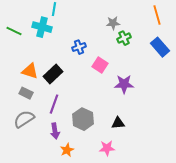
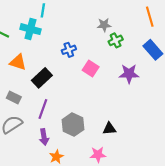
orange triangle: (30, 71) -> (18, 62), moved
purple star: (124, 84) -> (129, 74), moved

